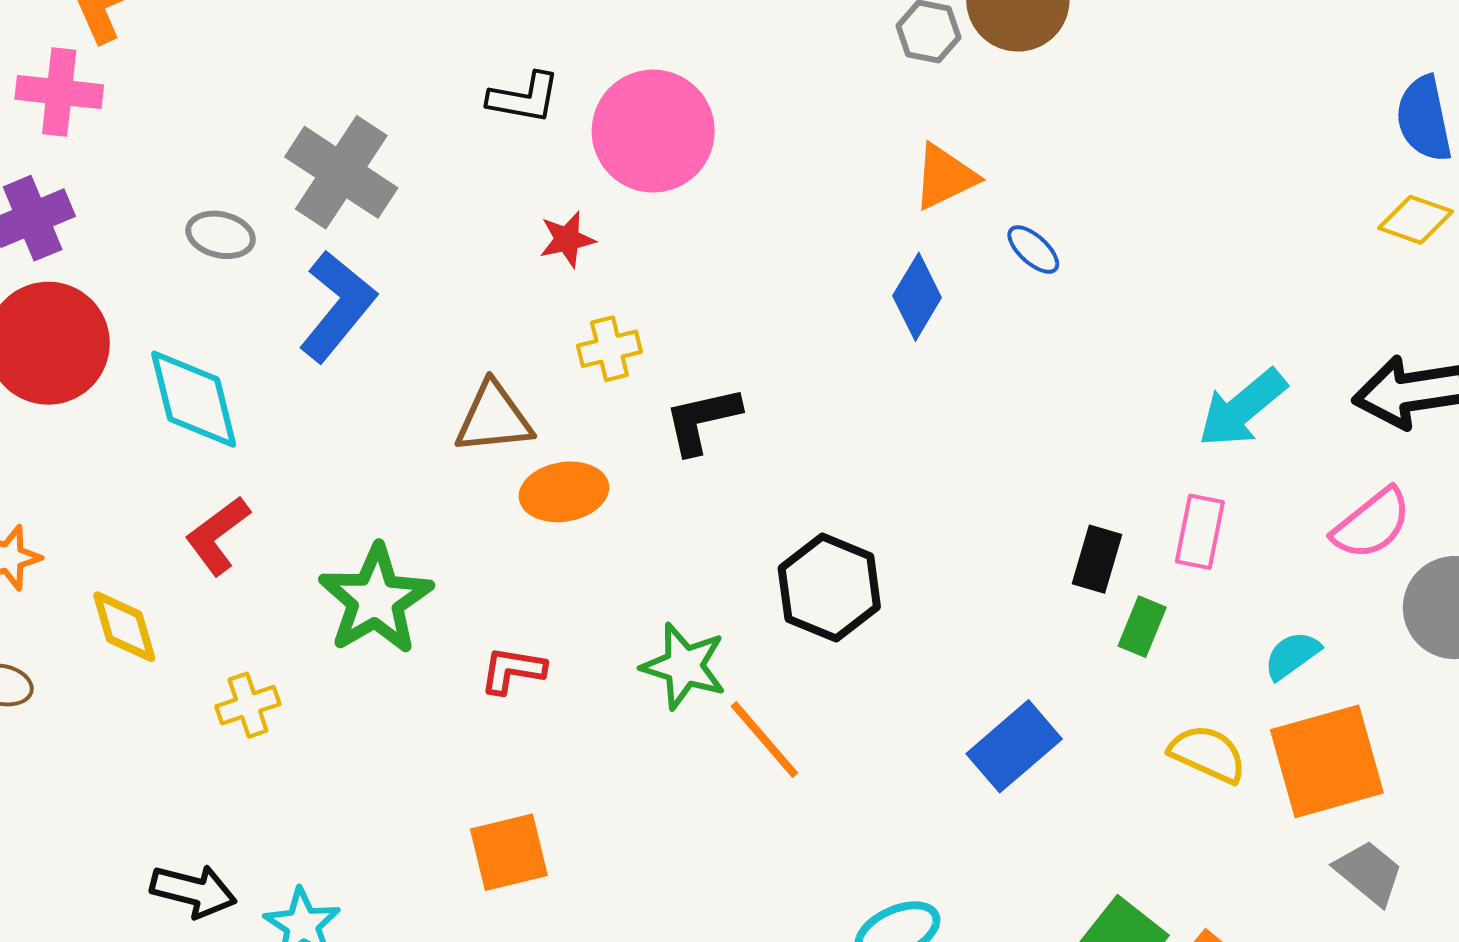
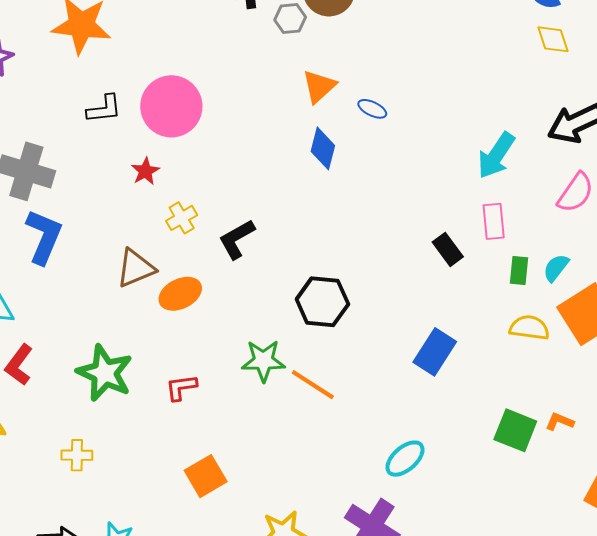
yellow diamond: (1416, 220) -> (553, 39), turned 69
black rectangle: (1097, 559) -> (448, 249), turned -36
green rectangle: (1142, 627) -> (519, 271), moved
yellow cross: (248, 705) -> (77, 455), moved, turned 36

